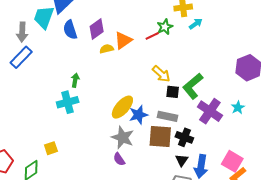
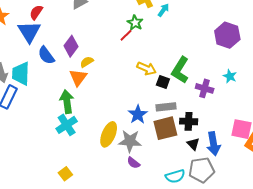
cyan trapezoid: (44, 17) -> (21, 74), moved
orange triangle: (123, 40) -> (78, 78), moved
green arrow: (75, 80) -> (67, 102), size x1.6
black square: (173, 92) -> (163, 82), turned 32
yellow ellipse: (122, 107) -> (109, 134), moved
purple cross: (210, 111) -> (205, 88), size x0.7

